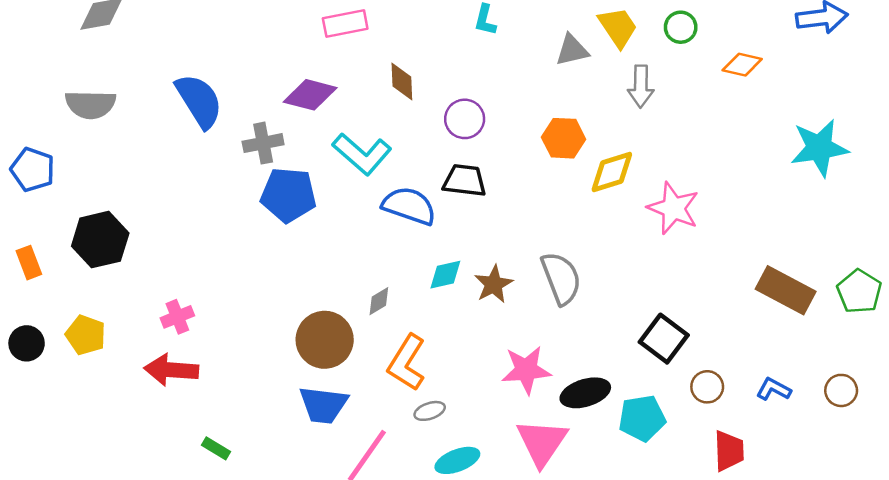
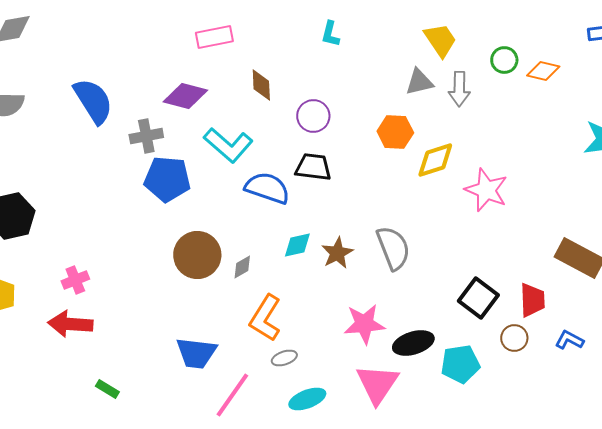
green circle: (681, 27) -> (504, 60), moved
gray triangle: (572, 50) -> (419, 82), moved
brown circle: (325, 340) -> (197, 255), moved
red trapezoid: (729, 451) -> (532, 300), moved

